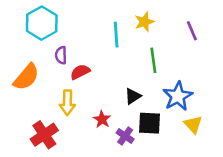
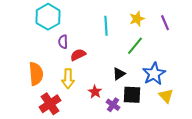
yellow star: (144, 22) -> (137, 19), moved
green line: (153, 60) -> (135, 46), turned 48
orange semicircle: (26, 77) -> (36, 74), moved, turned -45

